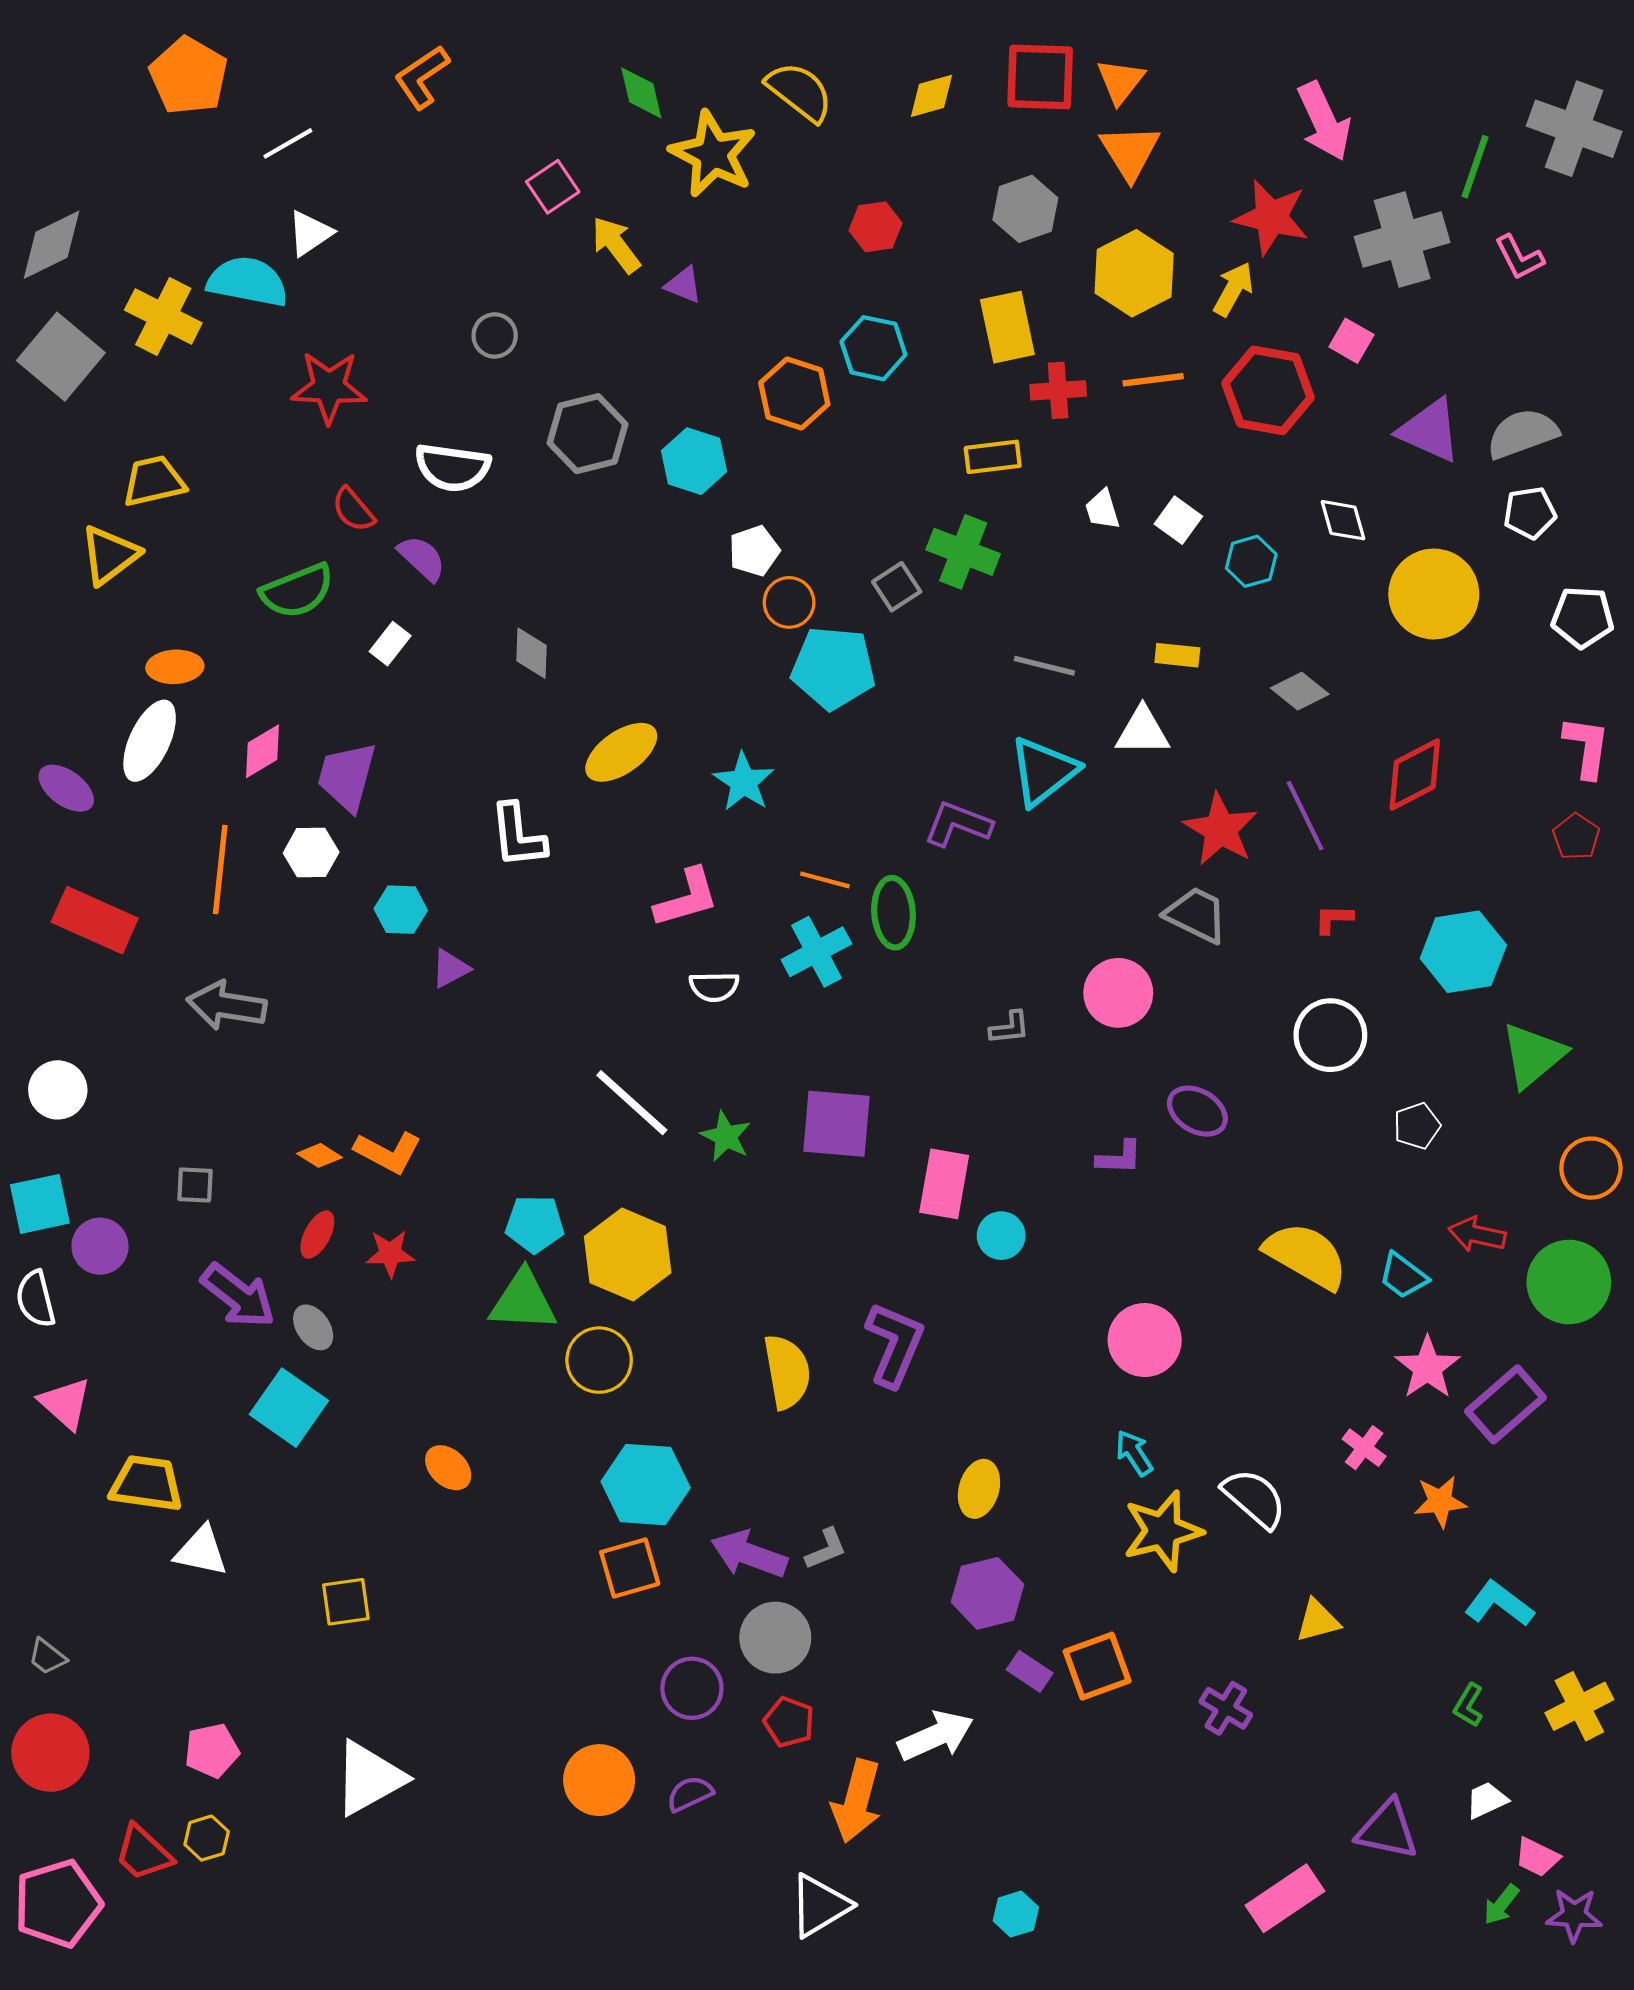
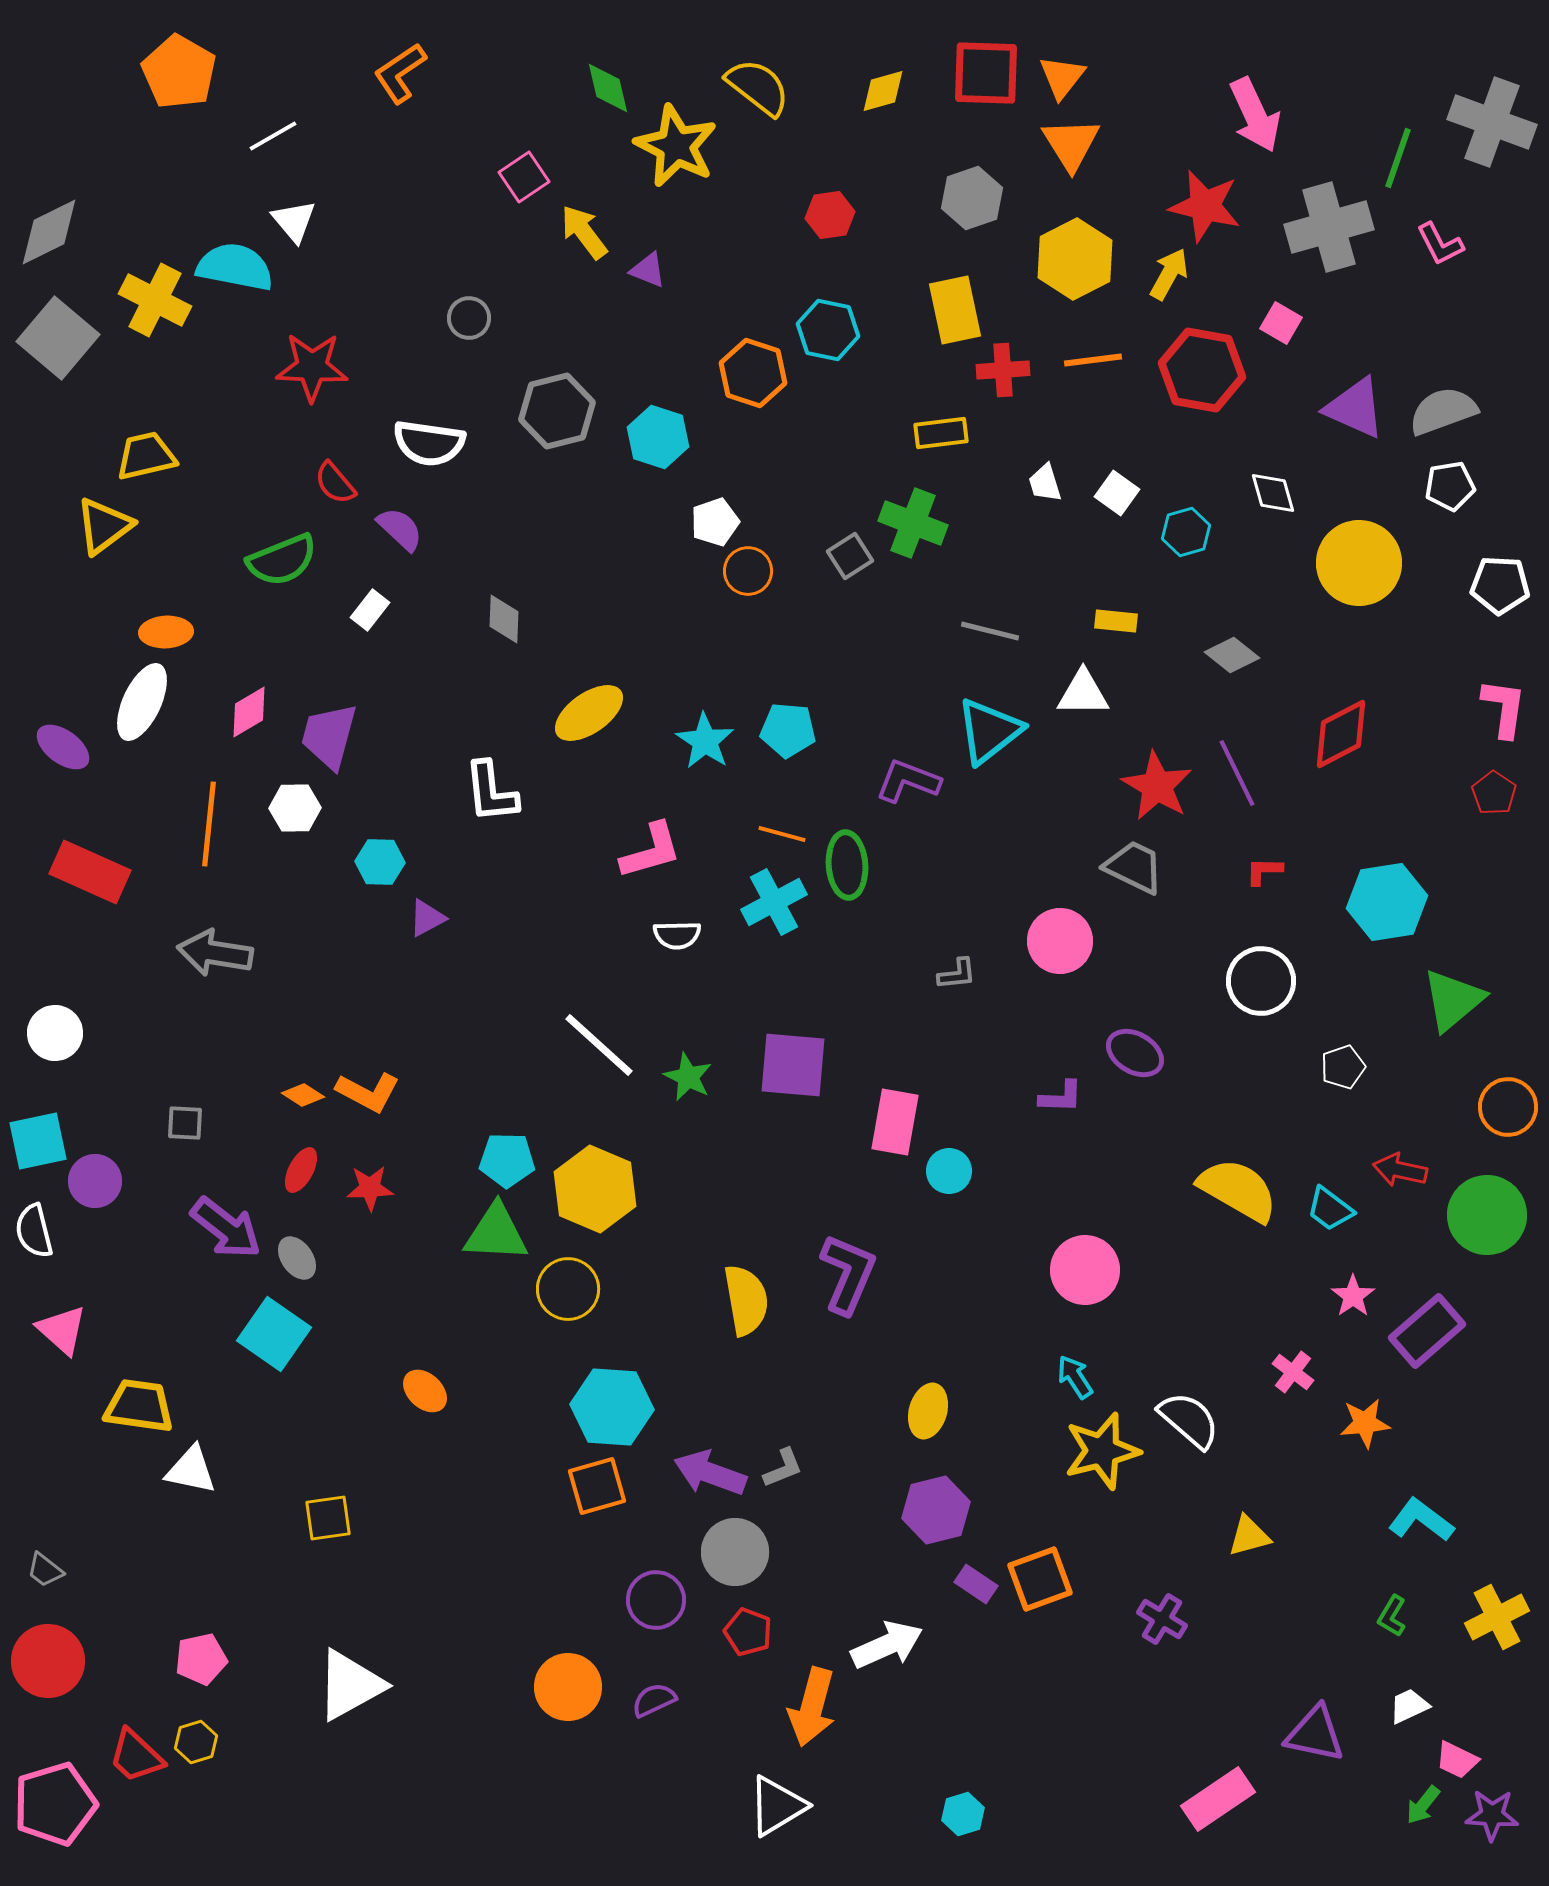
white triangle: (310, 233) -> (294, 221), turned -36
cyan pentagon: (833, 668) -> (788, 730), moved, size x0.7
pink star: (1427, 1367) -> (1353, 1296), size x0.7

